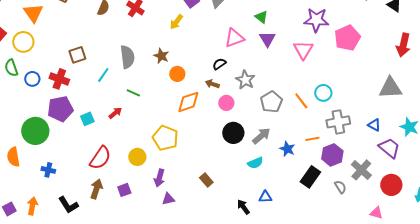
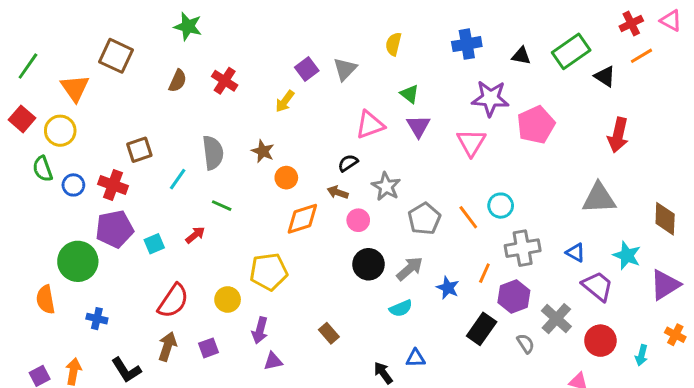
yellow pentagon: (165, 138) -> (269, 272), turned -30
orange line: (312, 139) -> (484, 273), turned -56

